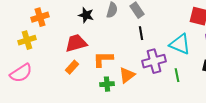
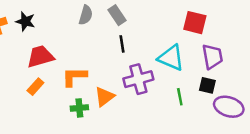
black star: (86, 15) -> (25, 21), moved
green line: (177, 75) -> (180, 97), moved

